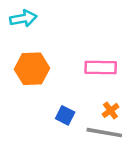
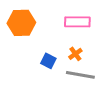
orange cross: (110, 110) -> (75, 54), moved

